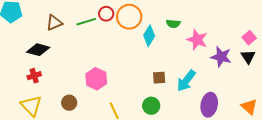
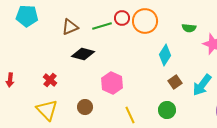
cyan diamond: (149, 36) -> (165, 55), moved
black diamond: (38, 50) -> (83, 54), moved
red cross: (34, 76) -> (50, 80), turned -32
brown square: (159, 78) -> (175, 82), turned -32

